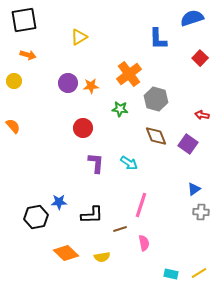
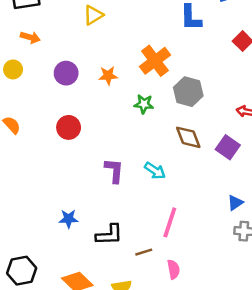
purple circle: (68, 83) -> (66, 73), moved
red circle: (83, 128) -> (69, 127), moved
black hexagon: (36, 217) -> (22, 271), moved

